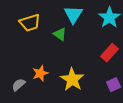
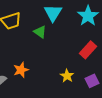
yellow star: (72, 79) -> (67, 76), moved, size x0.6

